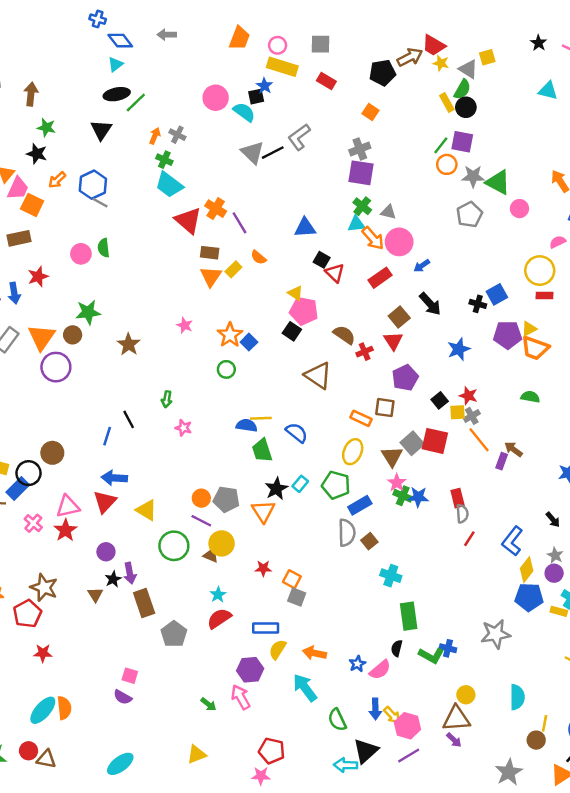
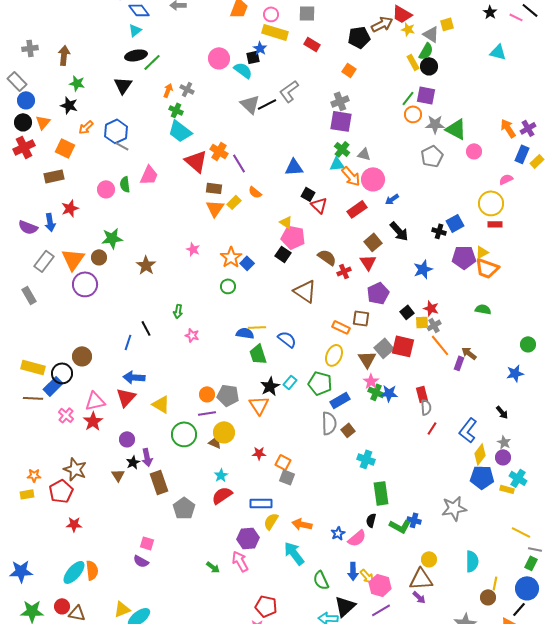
pink trapezoid: (18, 188) -> (149, 175), moved
purple line: (201, 521) -> (207, 413), turned -36
yellow triangle: (197, 754) -> (122, 609), moved

